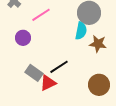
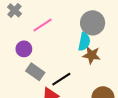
brown star: (98, 44) -> (92, 55), moved
gray rectangle: (34, 73) -> (35, 72), moved

